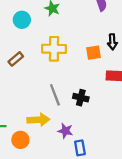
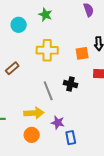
brown rectangle: (16, 59) -> (12, 68), moved
black cross: (81, 98) -> (70, 84), moved
orange circle: (20, 140) -> (32, 135), moved

